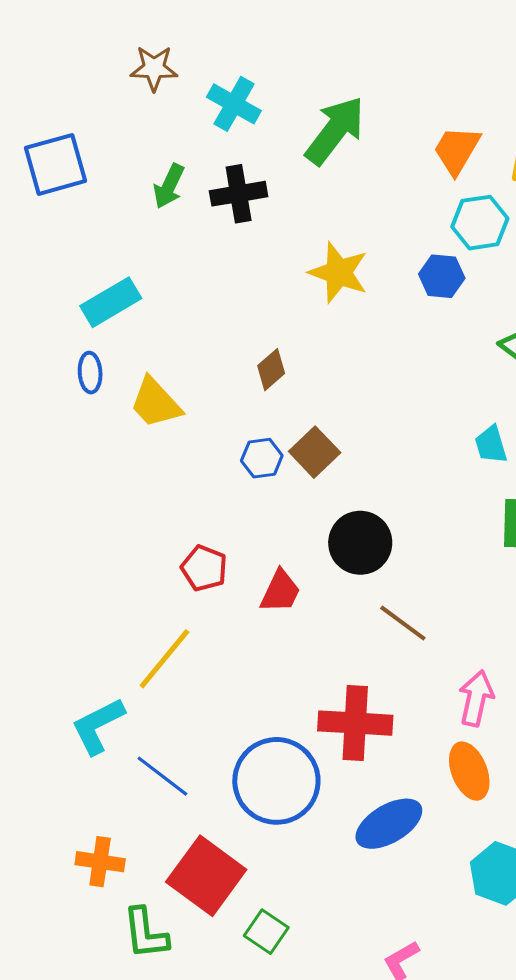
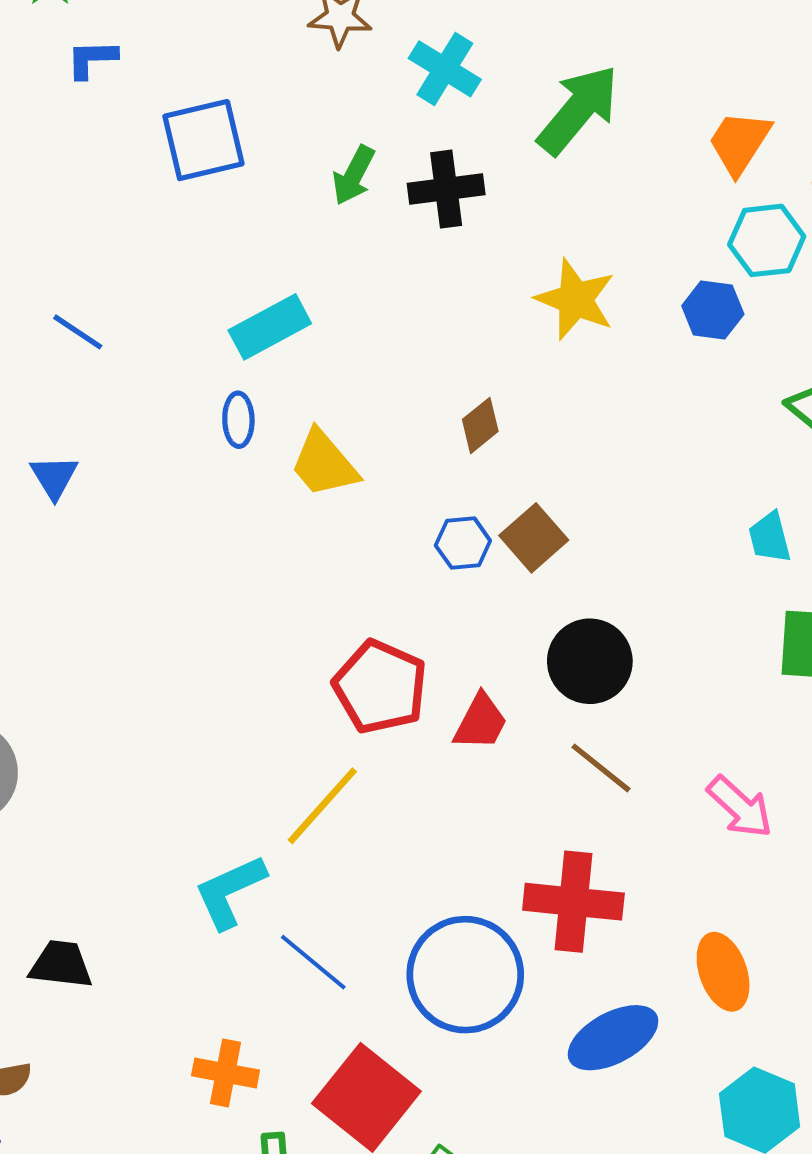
red pentagon: (204, 568) -> (380, 687), size x1.5
brown line: (403, 623) -> (601, 768), moved
pink arrow: (476, 698) -> (740, 807), moved, turned 118

